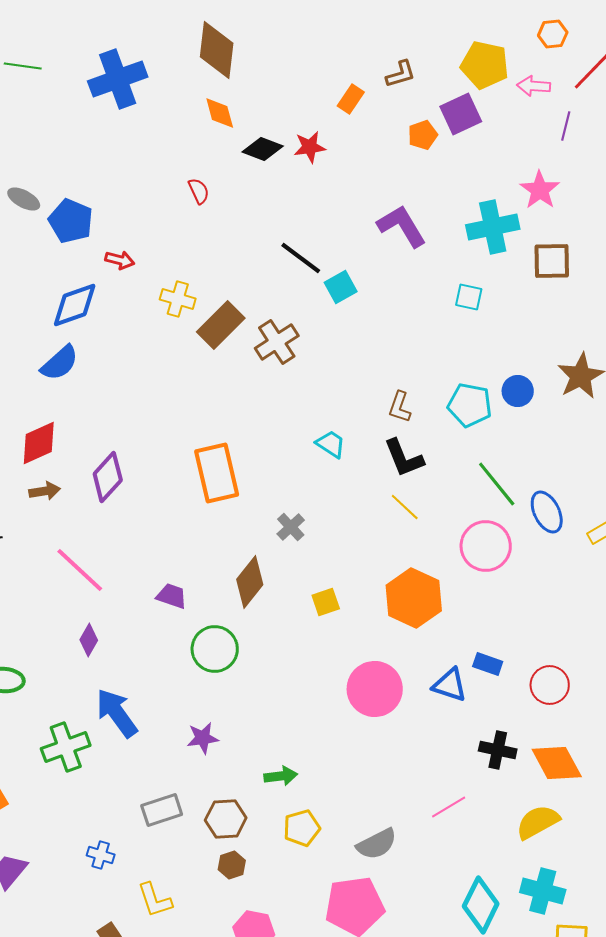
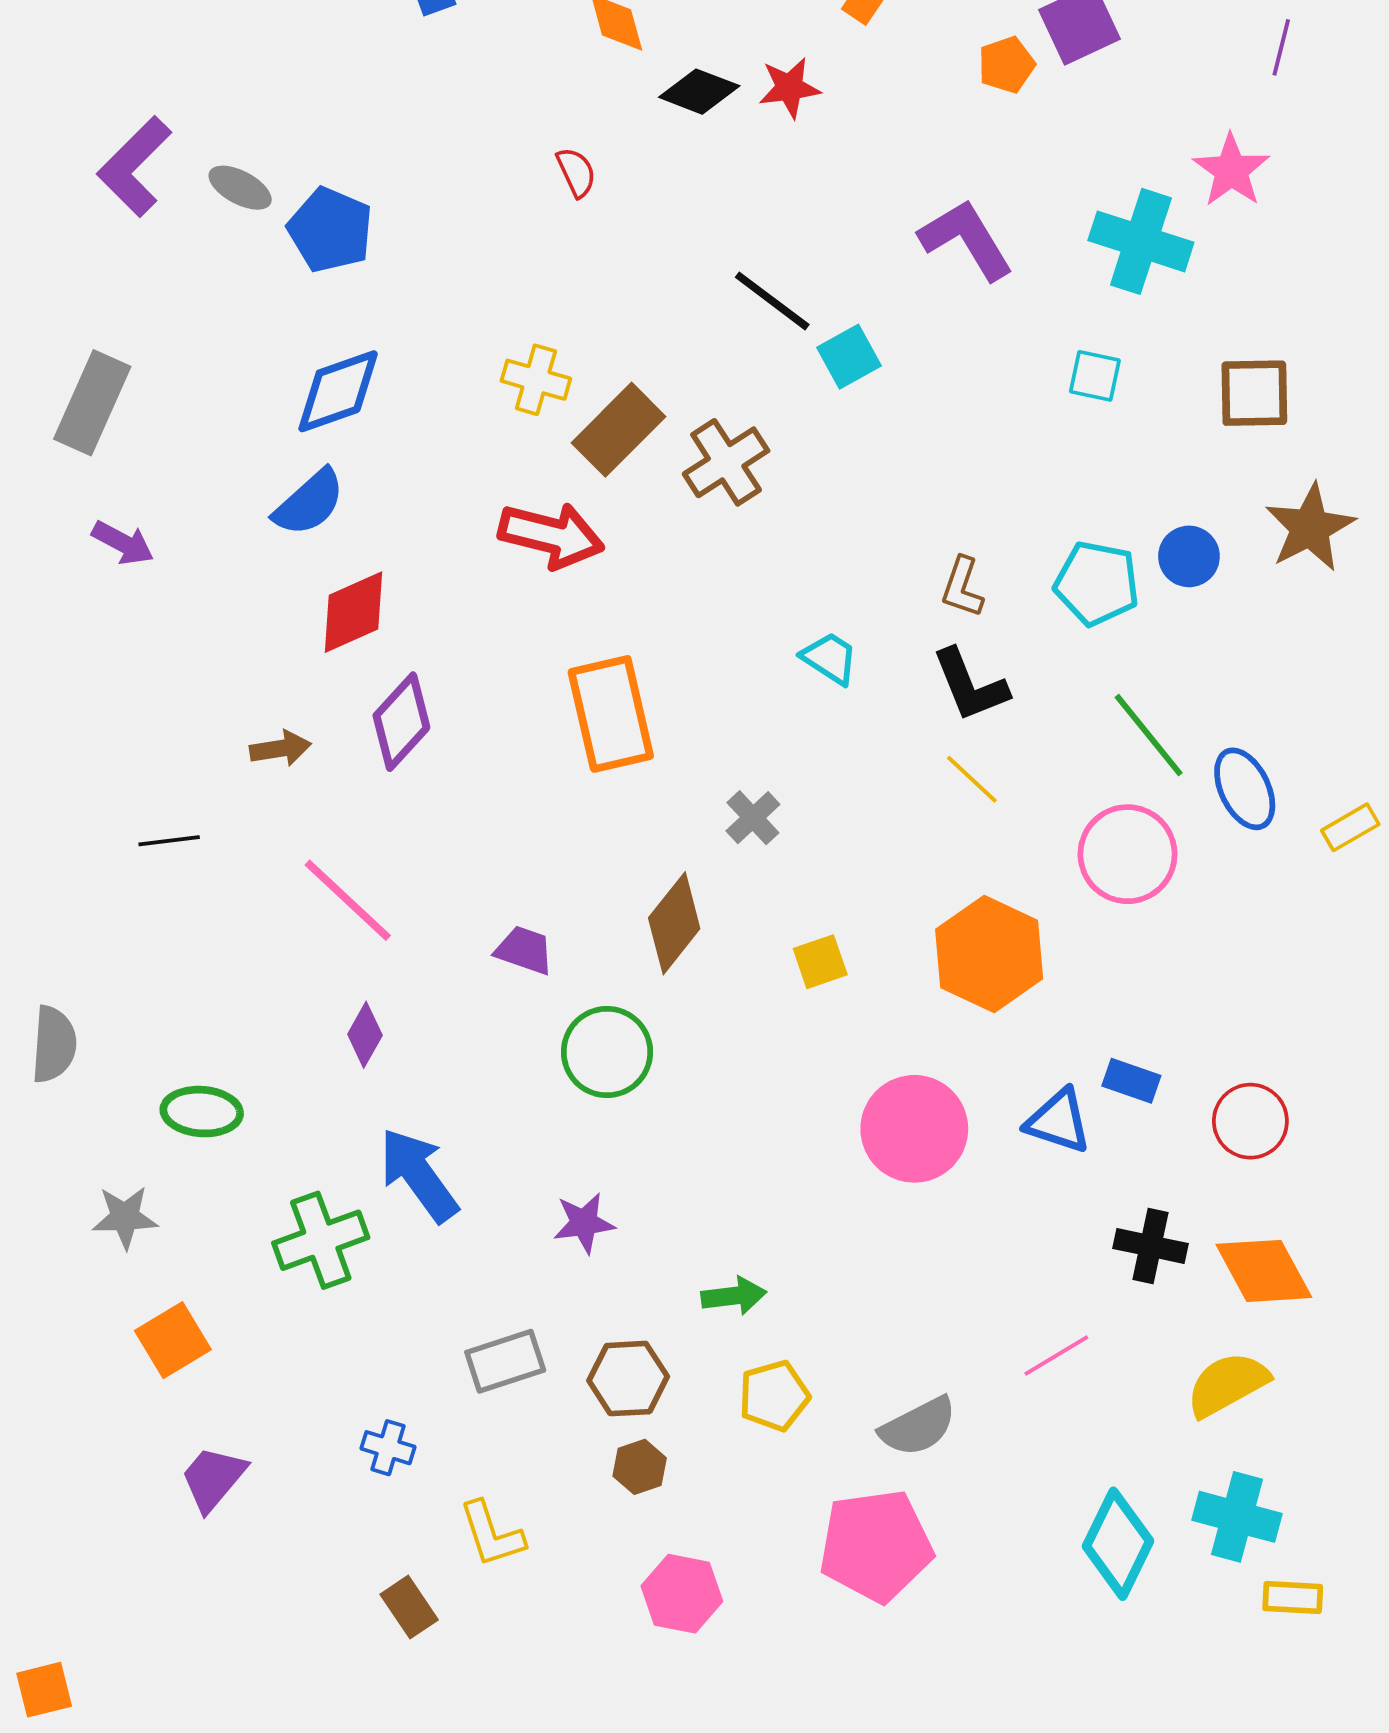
cyan cross: (493, 227) -> (1141, 241), turned 30
red arrow: (120, 260) -> (551, 535), moved, size x1.8
brown square: (552, 261) -> (1254, 393), moved
red diamond: (39, 443) -> (353, 612), moved

